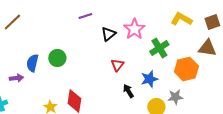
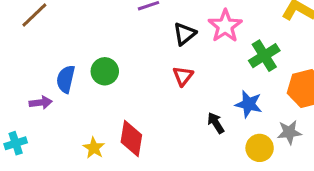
red triangle: (117, 65) -> (183, 76), moved
blue star: (149, 79) -> (249, 104), turned 30

